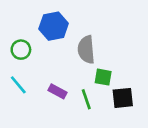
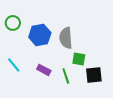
blue hexagon: (54, 26) -> (40, 35), moved
green circle: (21, 50) -> (13, 23), moved

